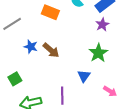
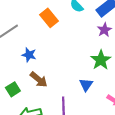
orange rectangle: (50, 12) -> (49, 18), turned 30
brown arrow: (51, 50) -> (39, 80), moved

